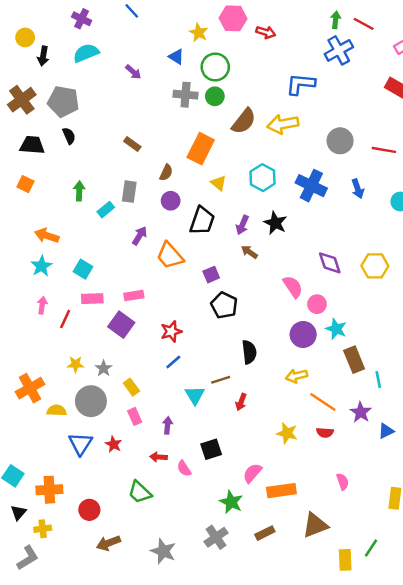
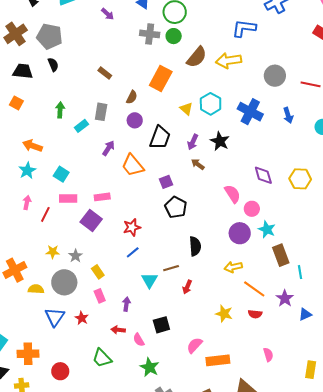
yellow triangle: (219, 183) -> (186, 109), moved
green star: (231, 502) -> (150, 367), moved

